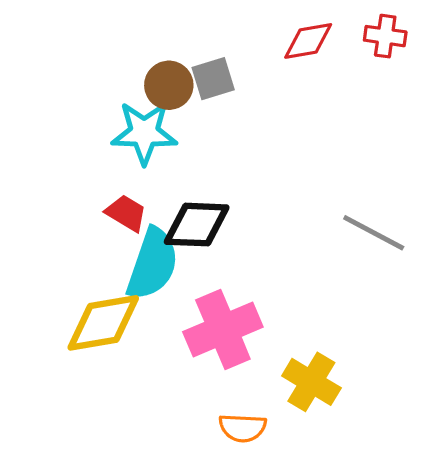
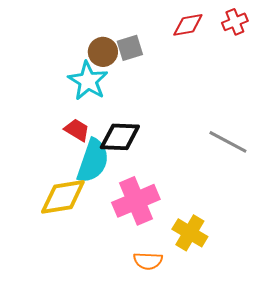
red cross: (385, 36) -> (235, 22), turned -30
cyan star: (144, 133) -> (88, 81), turned 30

